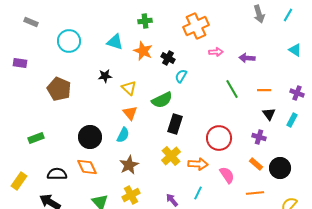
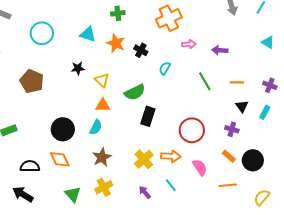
cyan semicircle: (181, 76) -> (165, 68), moved
orange triangle: (130, 113) -> (103, 105), turned -49
yellow cross: (171, 156) -> (144, 159), moved
cyan line: (198, 193) -> (171, 185), turned -64

